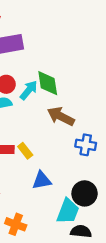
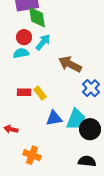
green diamond: (48, 83) -> (37, 17), moved
blue cross: (86, 145) -> (91, 88), turned 36
cyan trapezoid: (68, 211) -> (76, 119), moved

